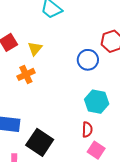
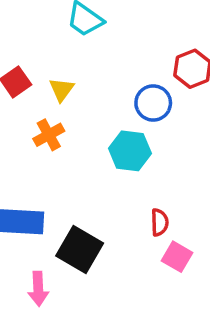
cyan hexagon: (97, 102) -> (130, 151), moved

